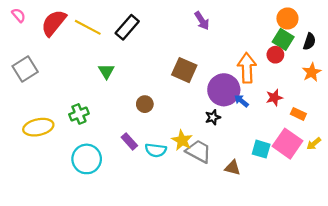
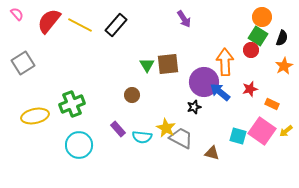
brown square: (184, 70) -> (168, 64), turned -30
green triangle: (106, 71) -> (147, 65), moved
blue arrow: (241, 101) -> (220, 92), size x1.5
green cross: (79, 114) -> (72, 104), size x1.4

